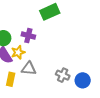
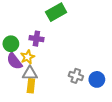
gray triangle: (29, 69) -> (30, 73), moved
yellow rectangle: (11, 79) -> (31, 86), moved

